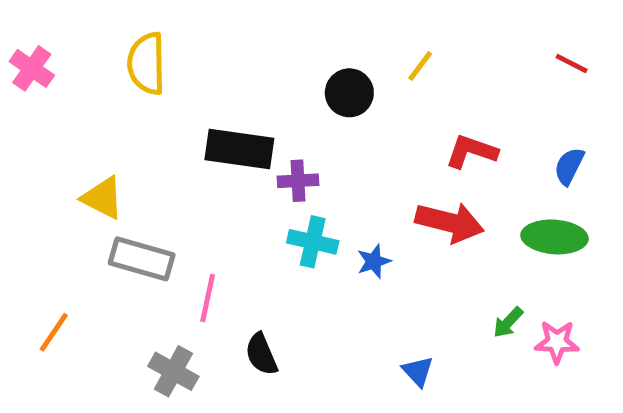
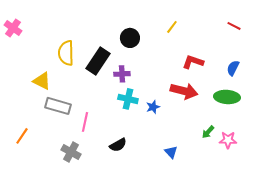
yellow semicircle: (147, 64) -> (66, 53), moved
black circle: (349, 93) -> (130, 38), moved
black rectangle: (239, 149) -> (98, 61), turned -64
black semicircle: (261, 354) -> (118, 145), moved, turned -96

